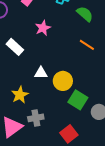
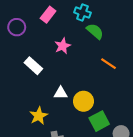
green semicircle: (85, 14) -> (95, 31), moved
green square: (78, 100) -> (99, 121), turned 30

